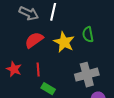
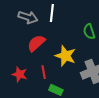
yellow star: (64, 42) -> (65, 56), moved

